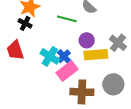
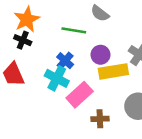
blue cross: (64, 56) -> (65, 61), moved
brown cross: (82, 92) -> (100, 119), size x0.6

